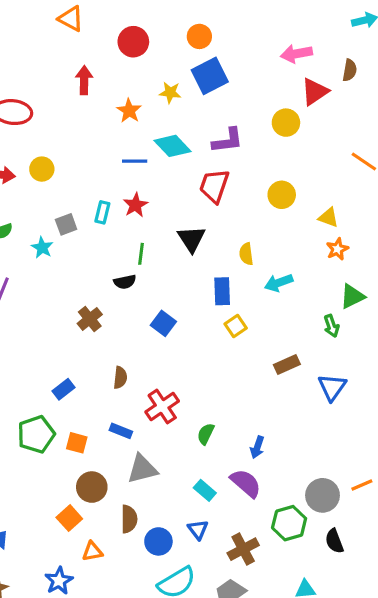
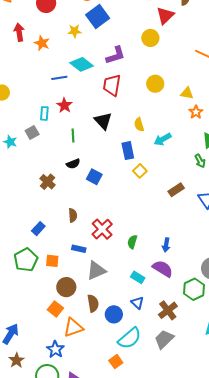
orange star: (129, 111) -> (42, 43), moved
gray square: (66, 224) -> (32, 132), moved
black semicircle: (125, 282) -> (73, 164), moved
orange triangle: (92, 551) -> (73, 328), size x1.5

